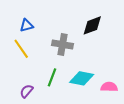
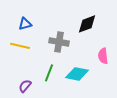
yellow line: (21, 49) -> (20, 46), turned -42
pink semicircle: (109, 87) -> (103, 56), moved, turned -98

